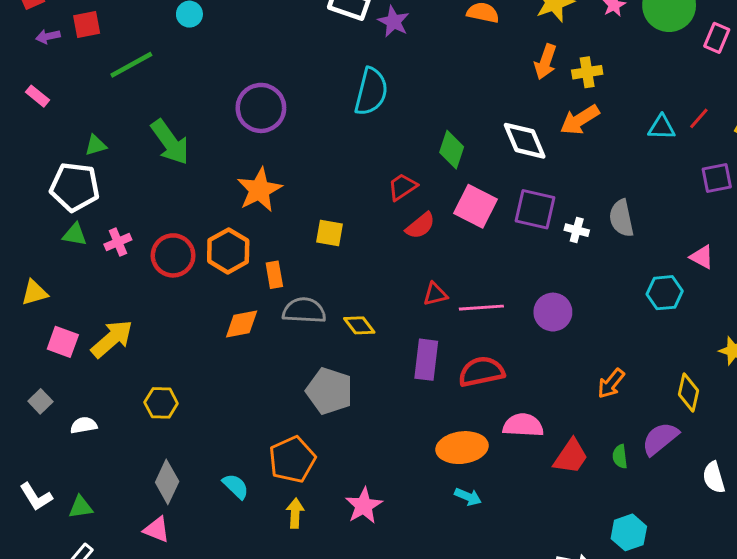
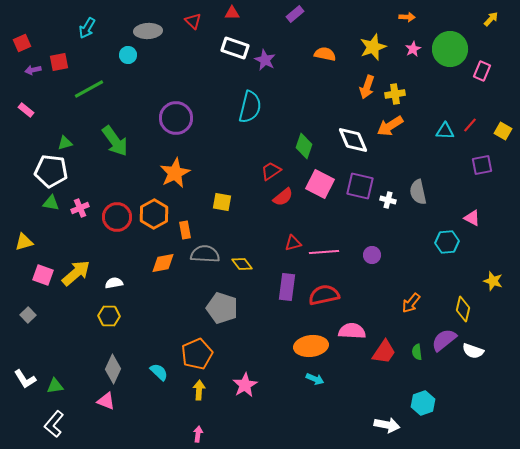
purple circle: (553, 312) -> (372, 255), size x0.7
white semicircle: (84, 425) -> (114, 283), moved
white semicircle: (714, 477) -> (473, 351), moved, turned -55

